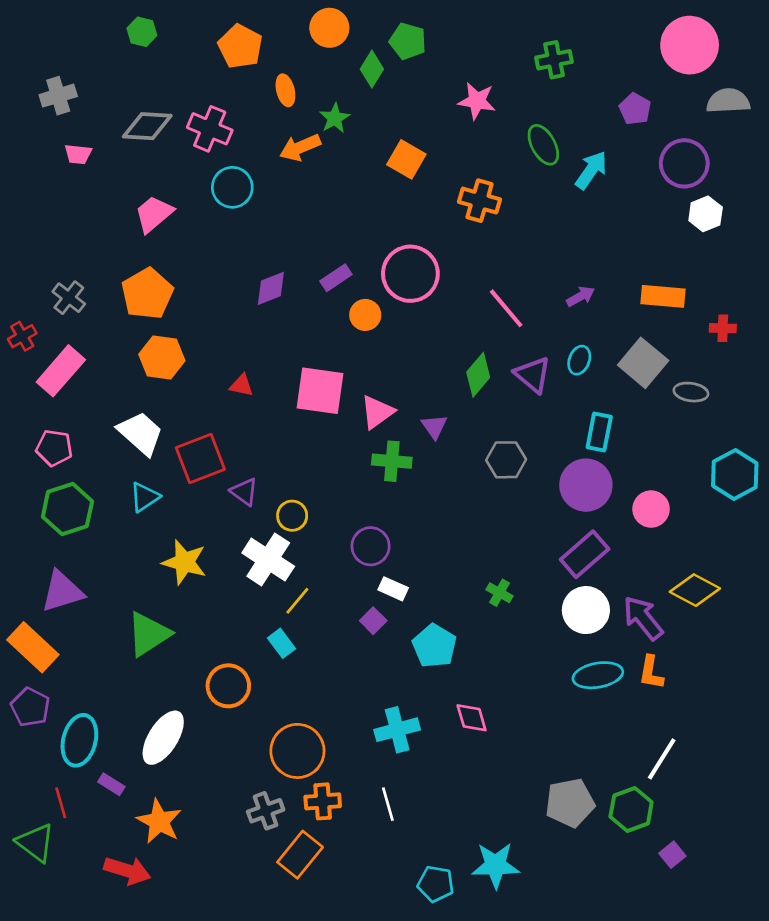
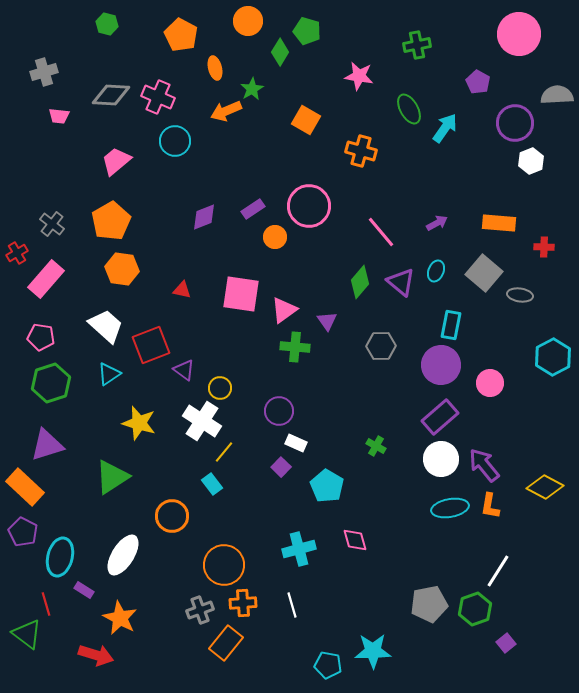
gray semicircle: (728, 101) -> (557, 95), moved
yellow diamond: (695, 590) -> (545, 487), moved

